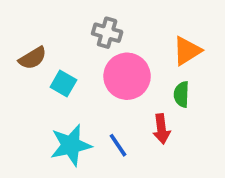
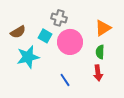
cyan square: (63, 83) -> (45, 36), moved
red arrow: (162, 129) -> (98, 73), moved
cyan star: (71, 145) -> (28, 57), moved

